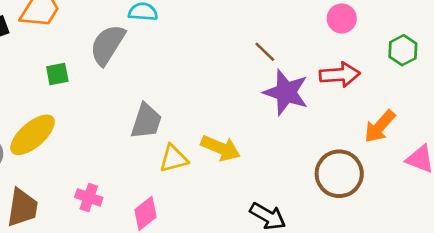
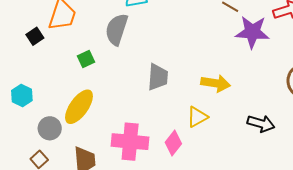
yellow triangle: (173, 159) -> (197, 117), moved
pink cross: (89, 197) -> (130, 142), size x1.8

